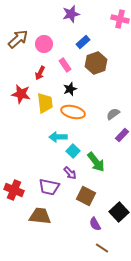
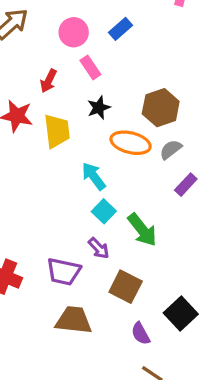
pink circle: (44, 44) -> (74, 32), moved
brown hexagon: (96, 63) -> (161, 108), moved
orange ellipse: (73, 112) -> (131, 143), moved
cyan arrow: (58, 137) -> (94, 176), moved, turned 54
brown trapezoid: (40, 216) -> (74, 320), moved

